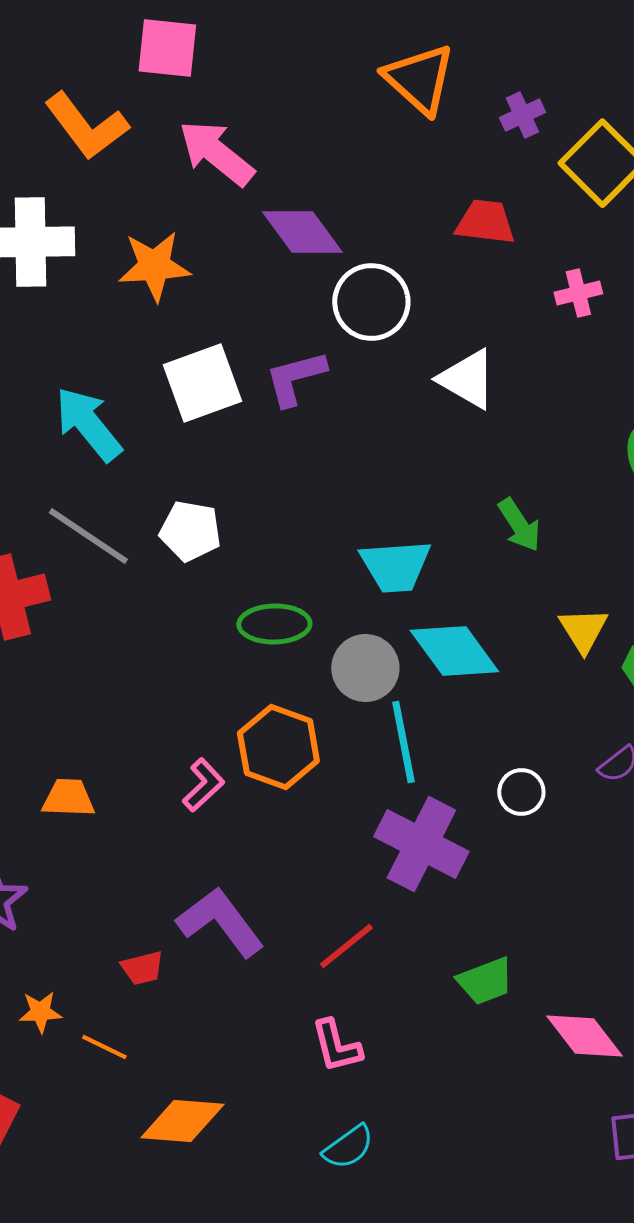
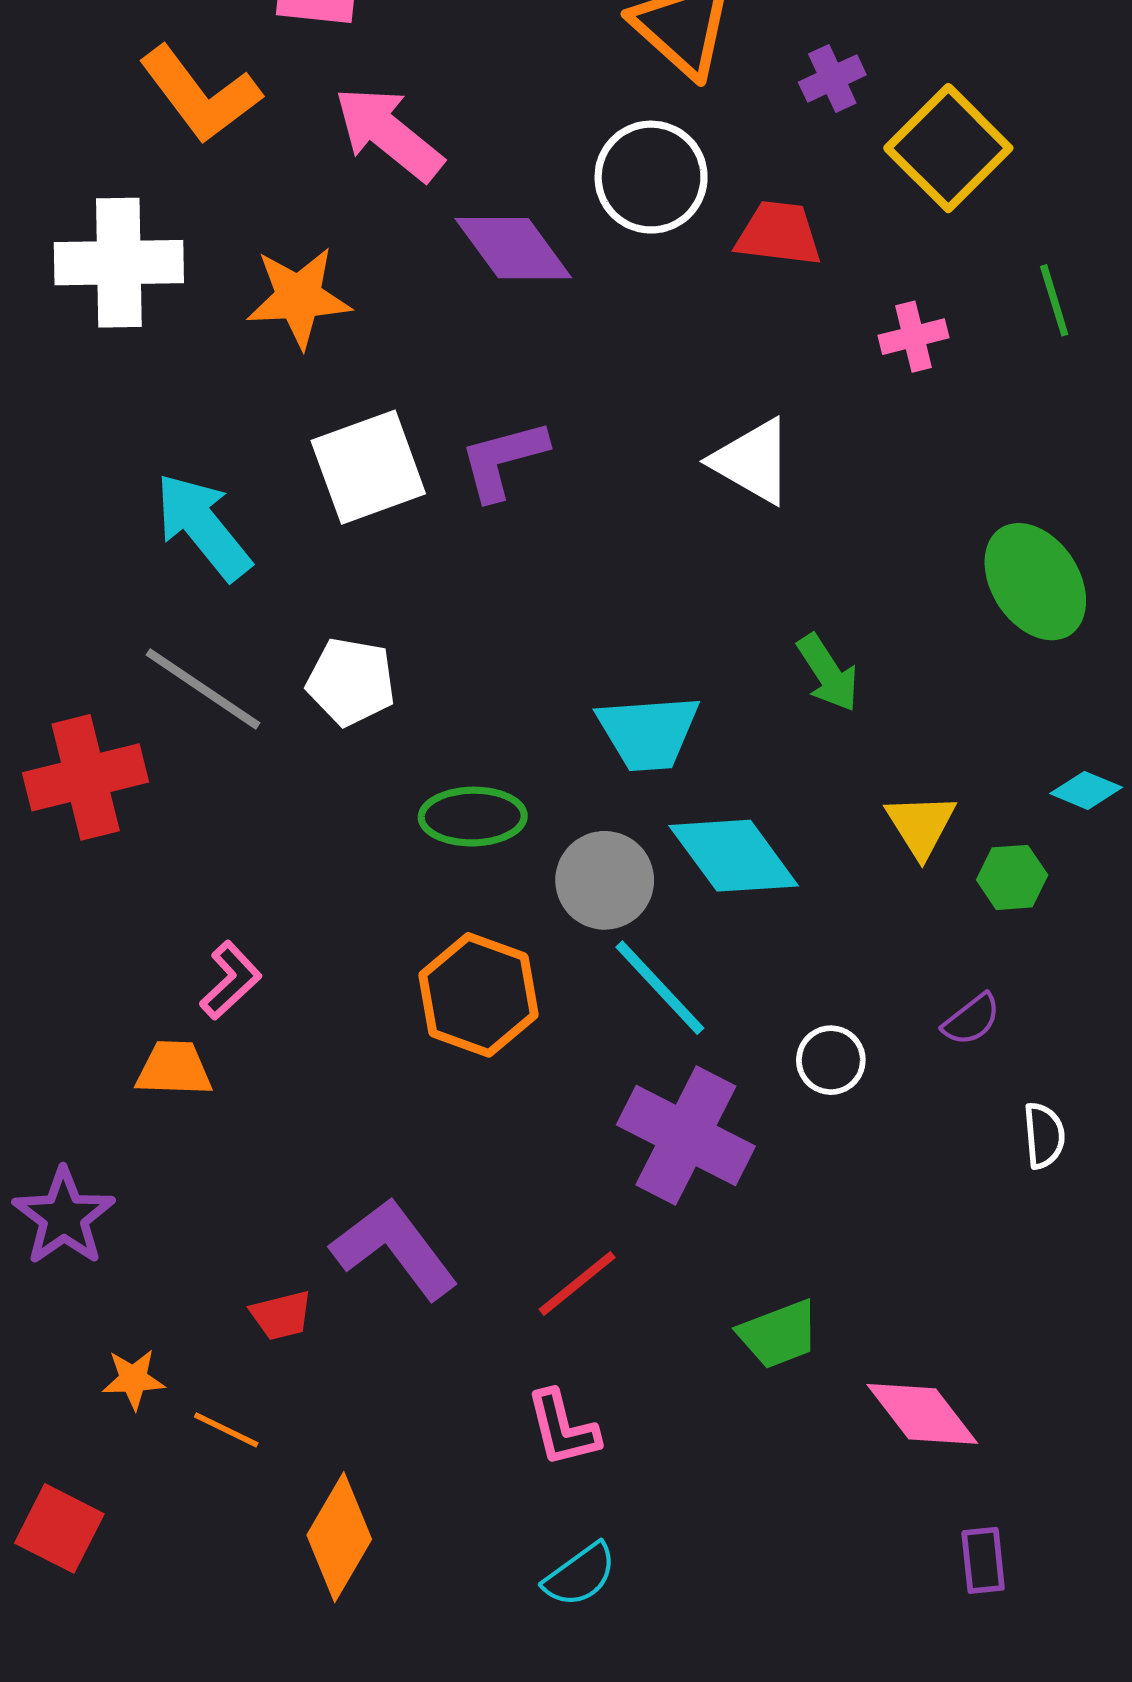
white circle: (371, 302) -> (651, 177), moved
cyan line: (403, 742) -> (660, 988), turned -32
pink L-shape: (203, 785) -> (231, 980), moved
orange diamond: (182, 1121) -> (339, 1537), turned -64

